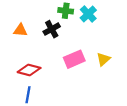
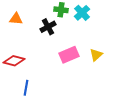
orange triangle: (20, 30) -> (16, 19), moved
red diamond: (29, 70) -> (14, 61), moved

